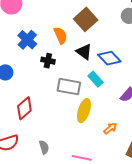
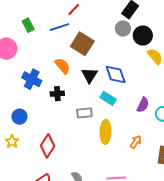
black triangle: (84, 52) -> (90, 75), turned 42
blue diamond: (109, 58) -> (116, 75), turned 40
gray rectangle: (69, 87) -> (84, 113), size x0.7

